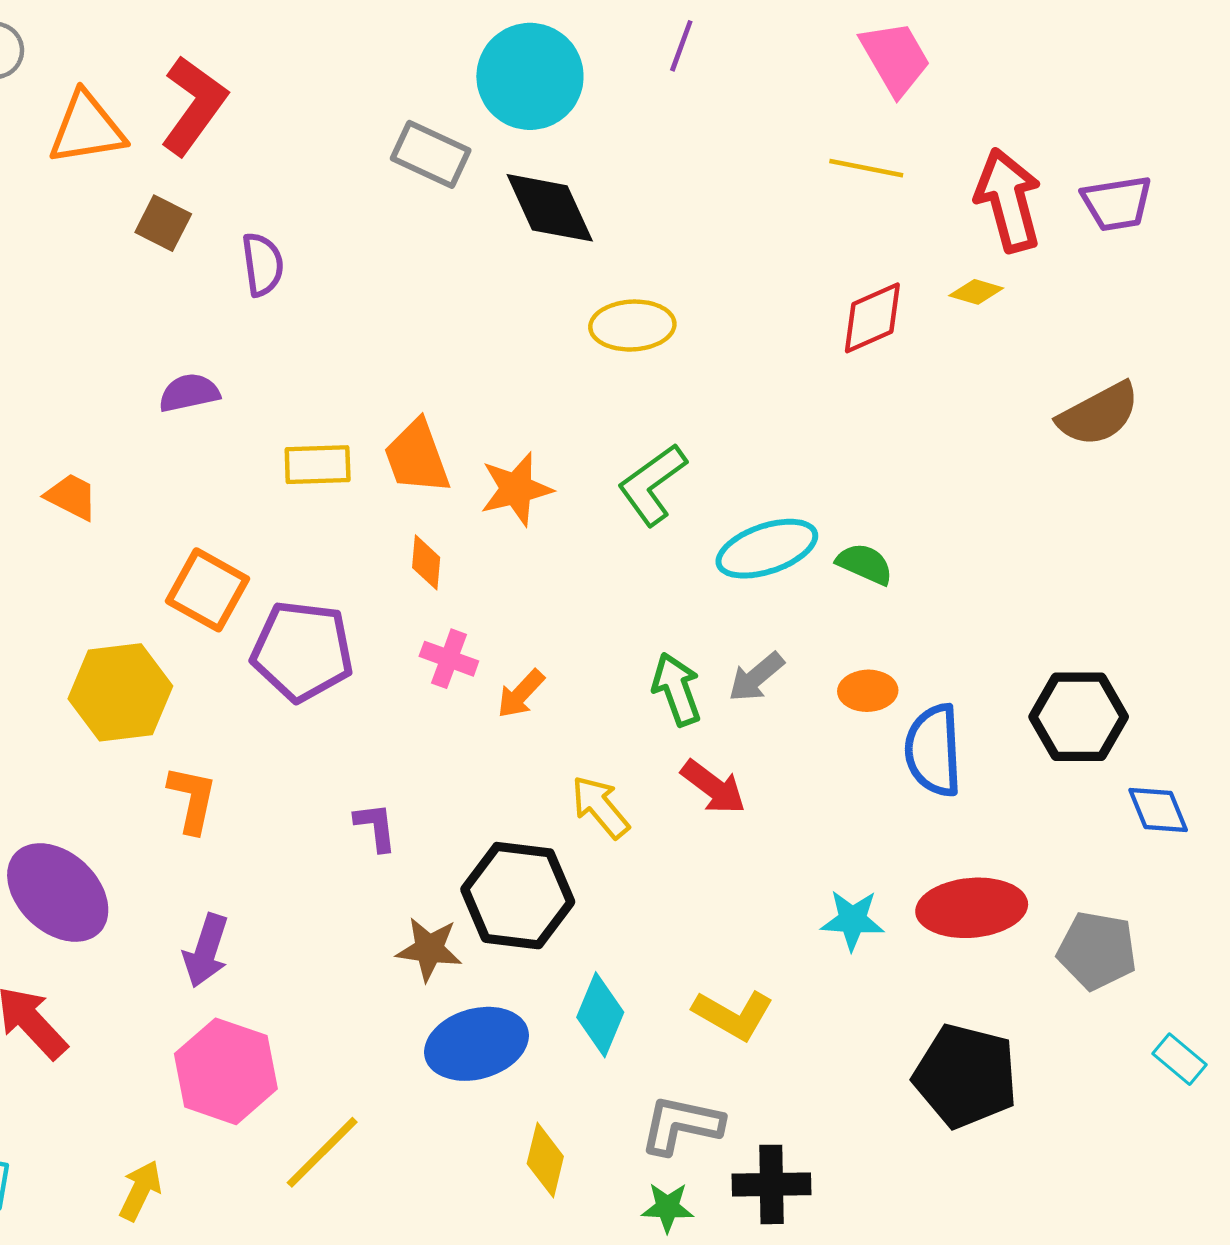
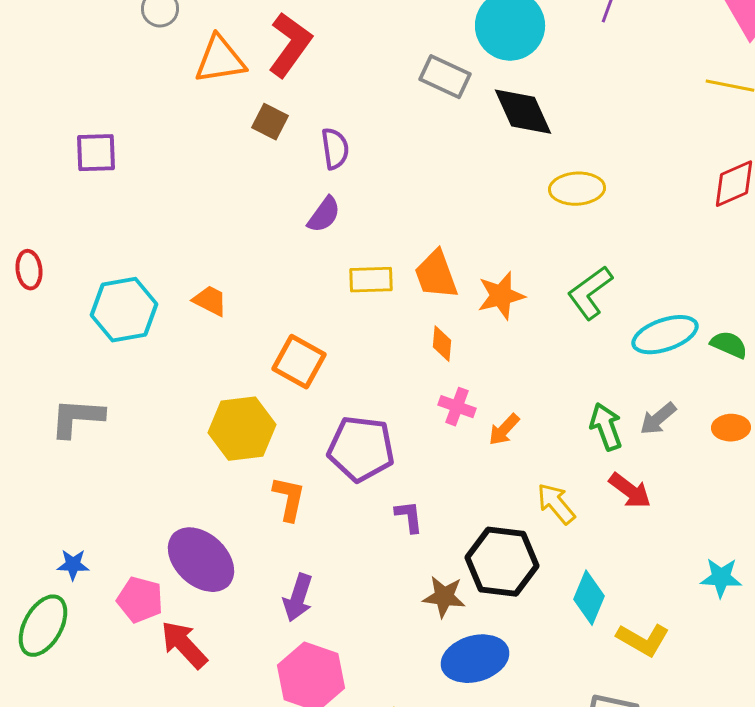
purple semicircle: (189, 393) -> (324, 215), moved, turned 138
purple pentagon: (302, 651) -> (361, 449), moved
cyan diamond: (600, 1015) -> (589, 598), moved

